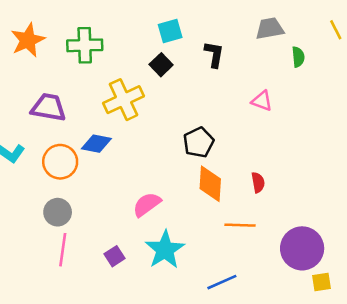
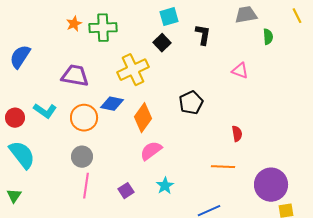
orange star: (28, 40) -> (74, 24), moved, size x0.6
orange diamond: (210, 184) -> (143, 118), moved, turned 32
cyan star: (165, 250) -> (165, 186), size x0.6

